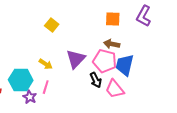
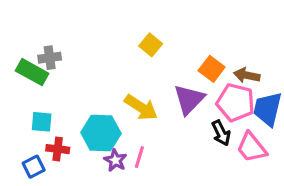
orange square: (113, 19) -> (212, 69), moved, turned 35
yellow arrow: (46, 64) -> (141, 107), size x1.5
pink line: (46, 87) -> (139, 157), moved

